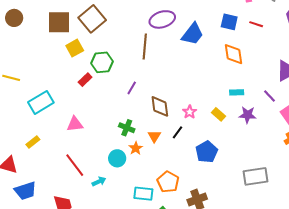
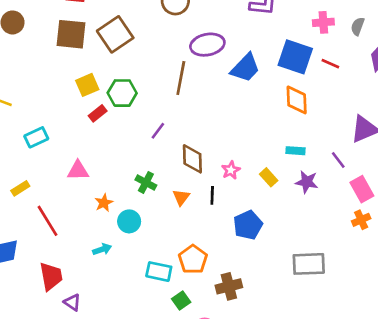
blue square: (229, 22) -> (295, 57), size x1.5
yellow square: (75, 48) -> (87, 85), moved
cyan rectangle: (41, 102) -> (36, 137), size x0.7
black line: (178, 132) -> (212, 195), turned -40
orange star: (136, 148) -> (104, 203), moved
red line: (75, 165) -> (47, 221), moved

